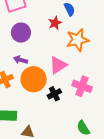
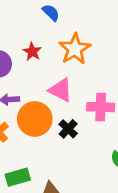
red star: (55, 23) -> (32, 52), moved
pink triangle: (58, 65) -> (61, 90), turned -42

